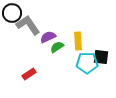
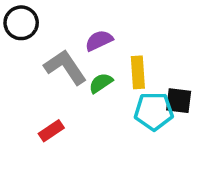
gray L-shape: (28, 25) -> (65, 67), moved
purple semicircle: (48, 37) -> (99, 41), moved

